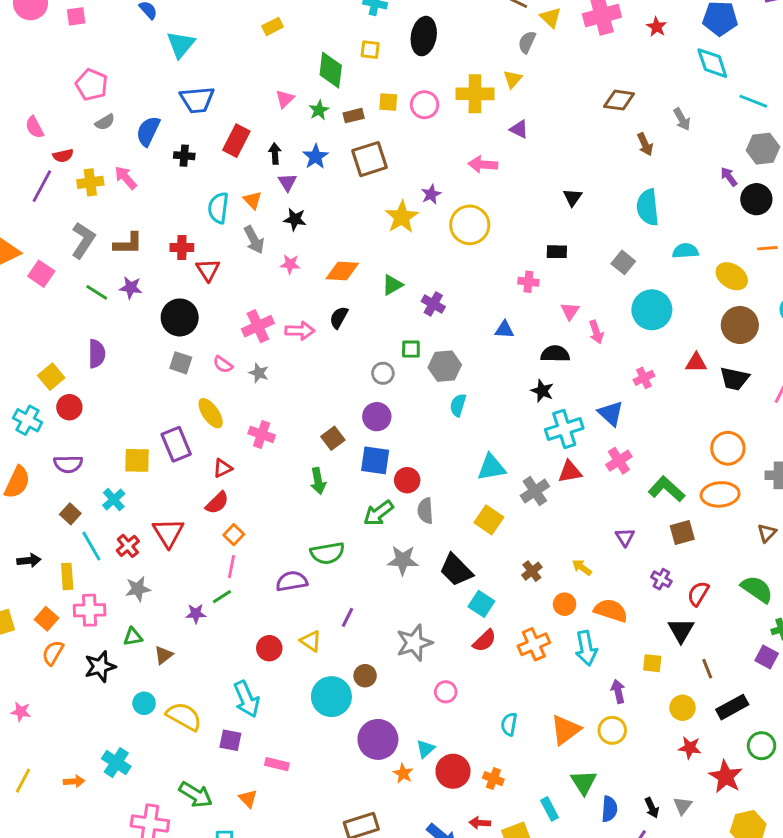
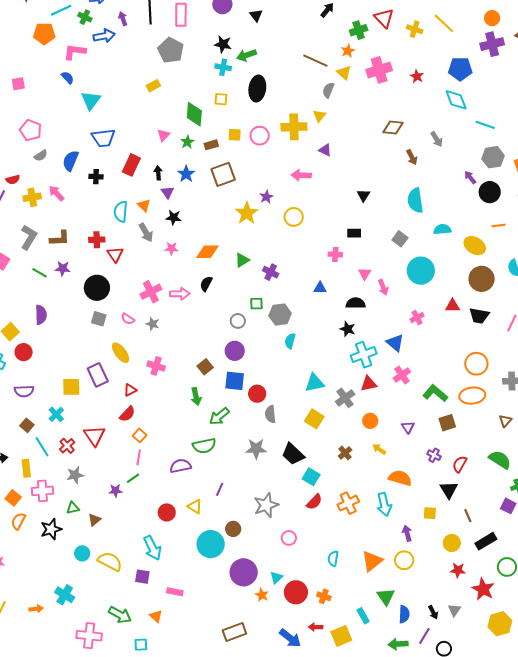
yellow circle: (470, 225) -> (294, 217), size x0.7
green arrow: (378, 513) -> (219, 416), moved
orange circle: (565, 604) -> (370, 421), moved

